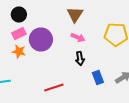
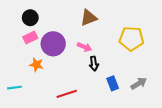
brown triangle: (75, 14) -> (89, 18), turned 36
pink arrow: (78, 38) -> (84, 47), moved
orange star: (19, 52) -> (36, 65), moved

